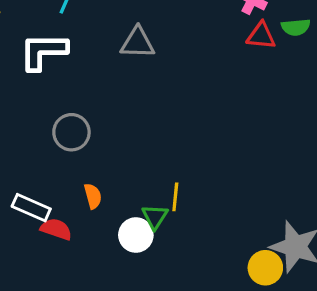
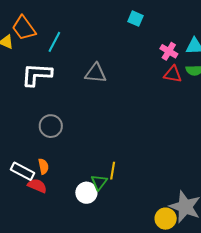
orange semicircle: (93, 196) -> (43, 166), moved

